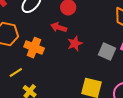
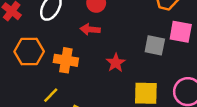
red star: (75, 43) -> (116, 63), moved

